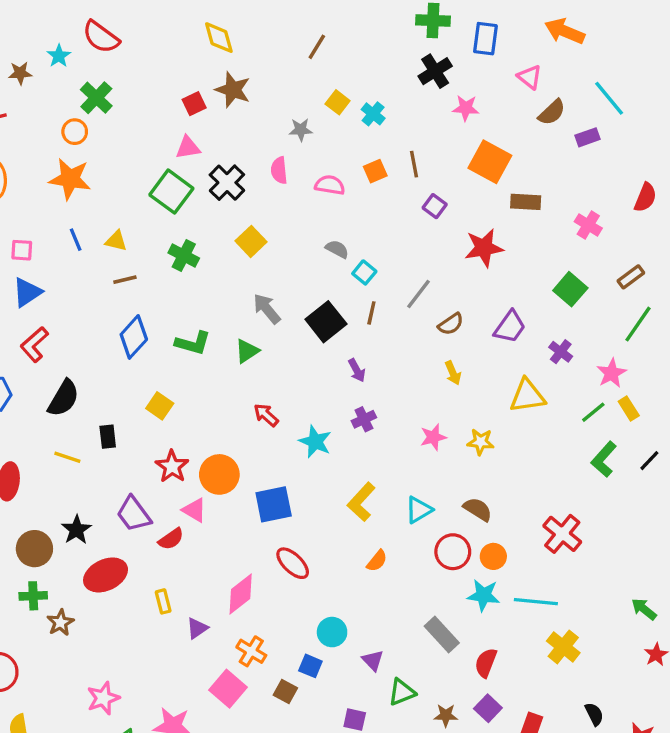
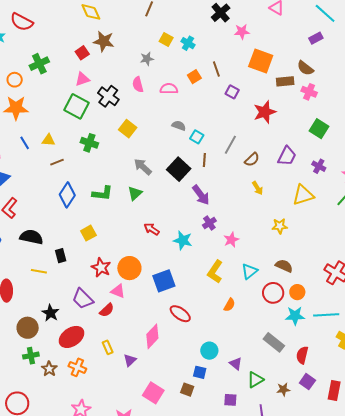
green cross: (96, 98) -> (39, 64), moved, turned 30
brown semicircle: (552, 112) -> (305, 68), moved, turned 90
pink cross: (588, 225) -> (309, 92), moved
purple arrow: (357, 370) -> (201, 195), size x1.5
black semicircle: (64, 398) -> (31, 237), turned -100
yellow square: (160, 406) -> (88, 233), turned 35
pink star: (433, 437) -> (231, 240), moved
orange cross: (251, 651) -> (77, 367), moved

